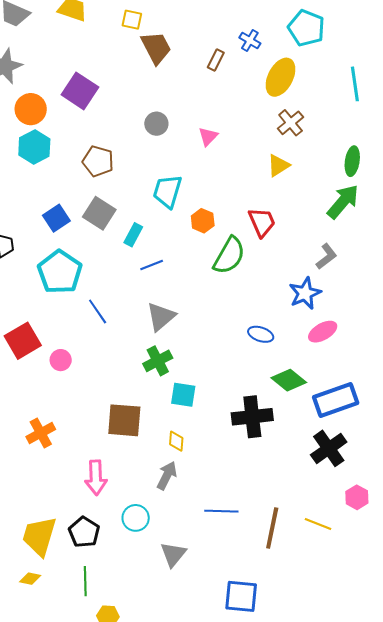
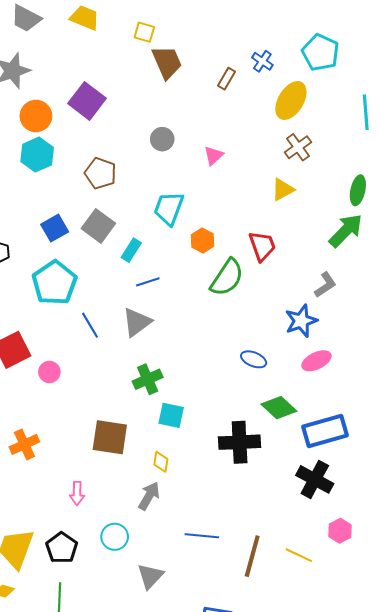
gray triangle: (161, 317) -> (137, 322), moved
black cross: (329, 448) -> (315, 479), turned -30
pink arrow: (96, 478) -> (77, 493), size x0.7

